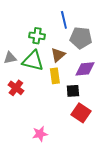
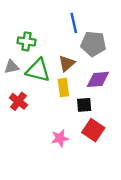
green cross: (37, 36) -> (26, 41), moved
pink star: (40, 134) -> (60, 138), moved

